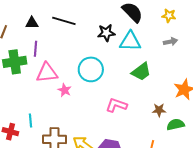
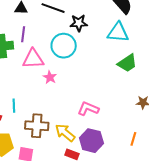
black star: (106, 33) -> (79, 23), moved
cyan circle: (91, 69) -> (64, 46), moved
pink L-shape: (116, 105) -> (88, 109), moved

